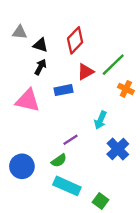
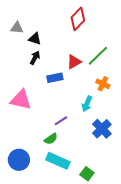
red diamond: (75, 40) -> (78, 19), moved
orange cross: (126, 89) -> (103, 84), moved
pink triangle: (28, 100) -> (21, 100), moved
blue circle: (22, 166) -> (19, 160), moved

